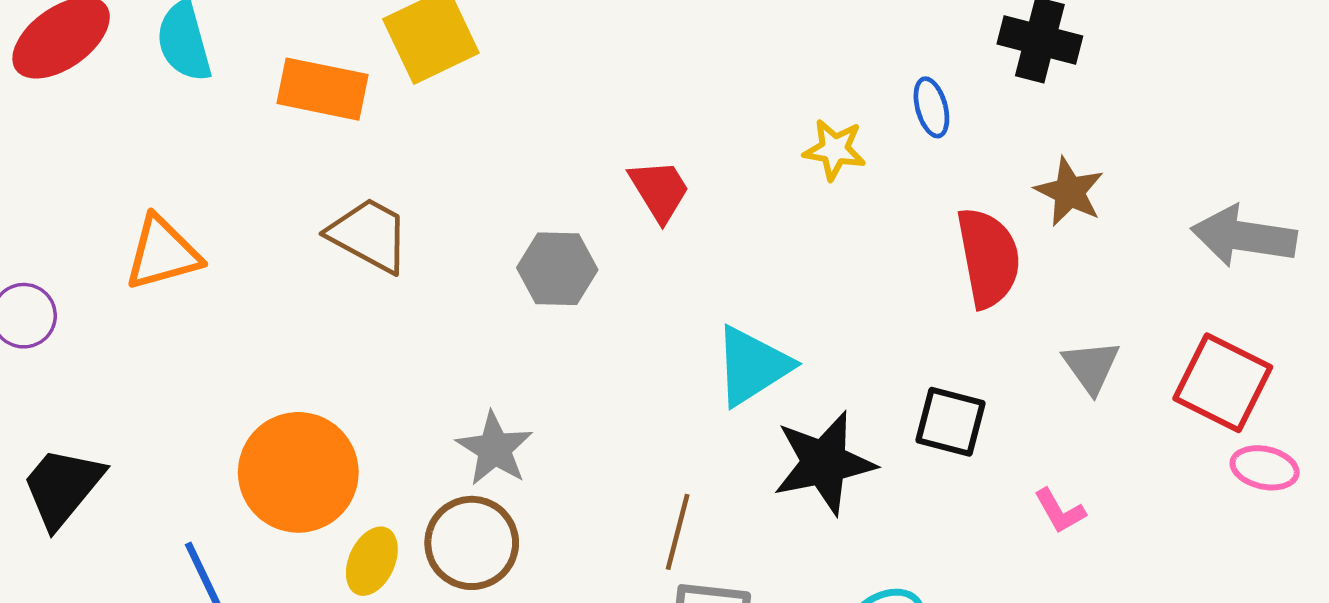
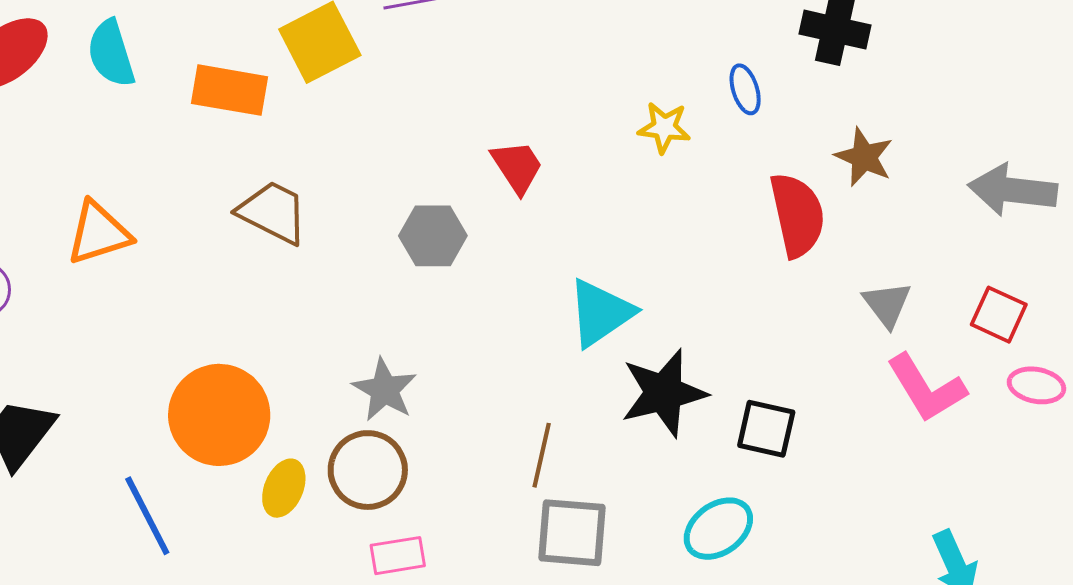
red square: (1223, 383) -> (999, 315), size x0.7
black square: (951, 422) -> (766, 429), moved
pink L-shape: (1060, 511) -> (926, 388), moved, size x1.8

